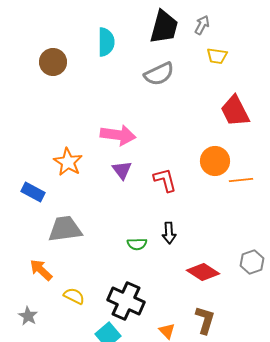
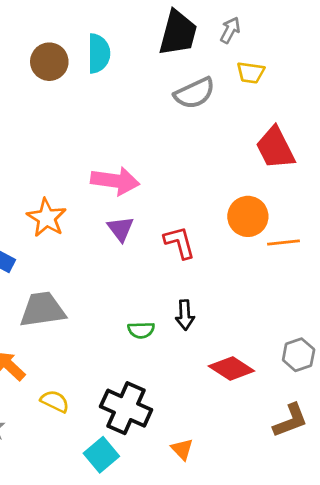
brown circle: (53, 62) -> (49, 62), moved
gray semicircle: (159, 74) -> (194, 93), moved
brown L-shape: (205, 320) -> (290, 420), moved, turned 52

